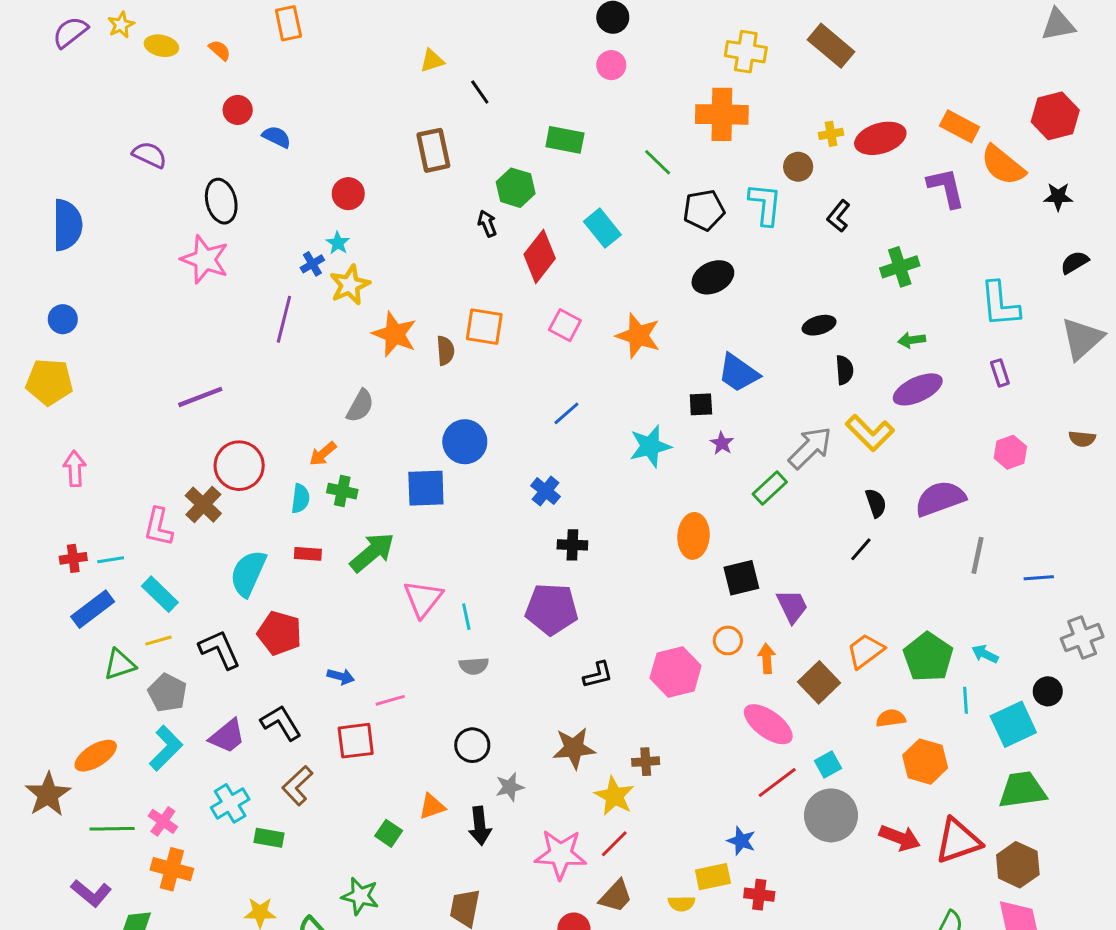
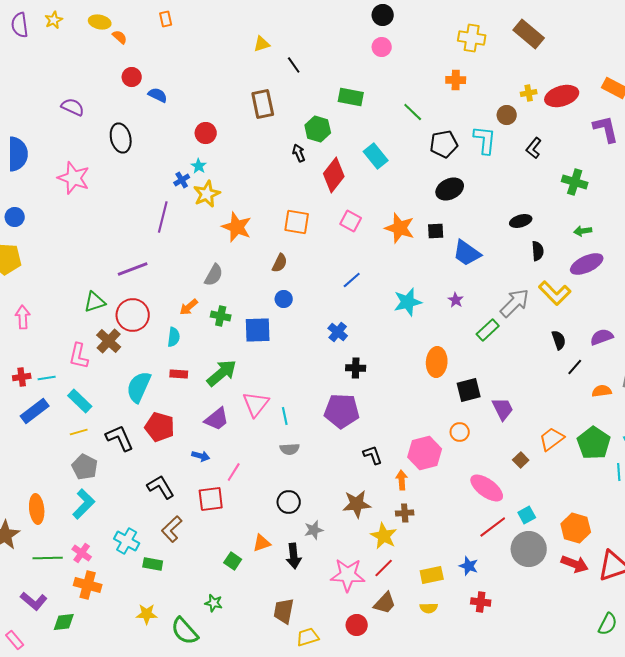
orange rectangle: (288, 23) -> (166, 19), size x0.7
purple semicircle: (70, 32) -> (20, 25), turned -60
yellow ellipse: (161, 46) -> (100, 22), moved
orange cross: (722, 114) -> (456, 80), size x0.6
pink star: (205, 259) -> (74, 178), moved
green cross: (900, 267) -> (575, 182), turned 35
brown semicircle: (445, 351) -> (280, 263), moved, turned 30
purple line: (200, 397) -> (133, 269), moved
black square: (701, 404) -> (436, 231), moved
blue circle: (465, 442) -> (284, 299), size x0.6
green cross: (342, 491) -> (221, 316), moved
purple semicircle: (940, 499) -> (602, 337), size x0.7
black line: (861, 549) -> (575, 367), moved
orange arrow: (767, 658) -> (402, 480), moved
green triangle: (120, 664) -> (95, 302), moved
black L-shape: (598, 675) -> (373, 455), turned -95
brown square: (819, 682) -> (521, 460), size x0.6
pink line: (390, 700) -> (234, 472), turned -42
orange semicircle: (891, 718) -> (602, 391), moved
purple trapezoid: (227, 736) -> (217, 419), moved
orange ellipse: (96, 756) -> (37, 509), turned -64
orange hexagon: (925, 762) -> (576, 528), moved
cyan cross: (230, 803) -> (127, 541), turned -30
yellow rectangle: (713, 877) -> (432, 575), moved
green star: (360, 896) -> (214, 603), size x0.7

